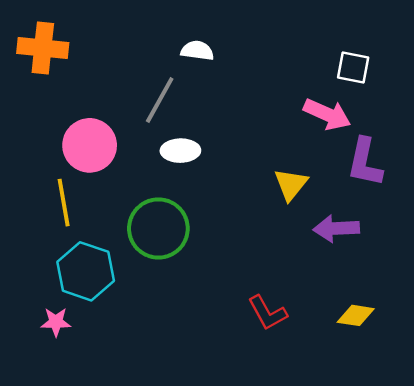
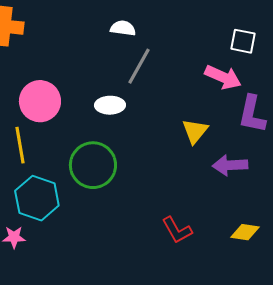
gray line: (160, 100) -> (139, 66), moved

